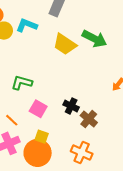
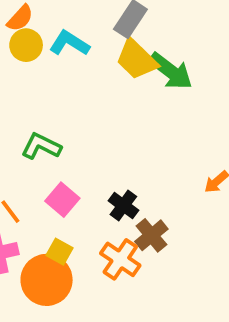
green arrow: (94, 39) -> (171, 71), moved
yellow trapezoid: (65, 44) -> (137, 59), moved
orange cross: (82, 153) -> (120, 259), moved

